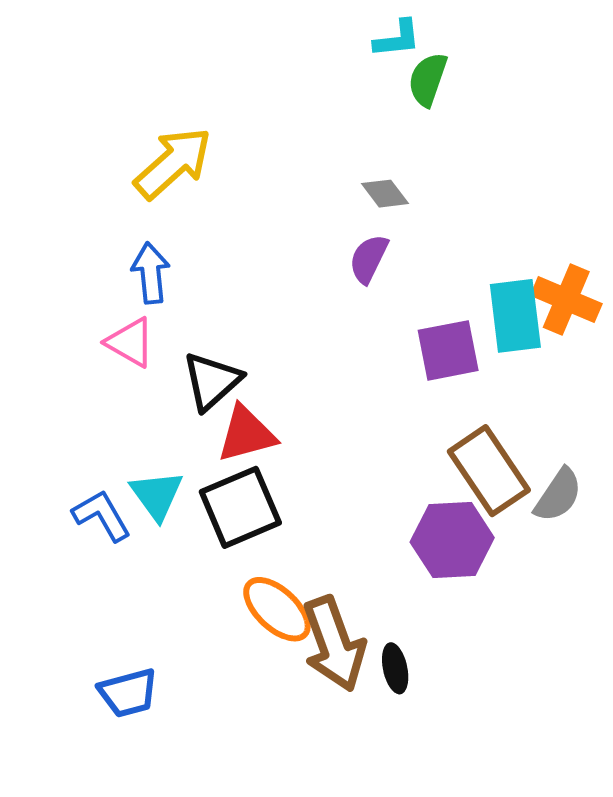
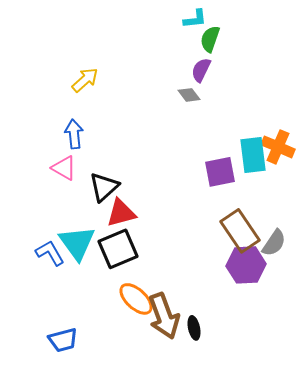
yellow arrow: (173, 163) -> (85, 80), size x0.7
purple semicircle: (369, 259) -> (201, 70), moved
cyan triangle: (157, 495) -> (77, 243), size x1.4
purple hexagon: (452, 540) -> (246, 265), moved

